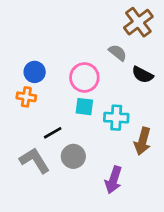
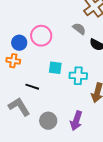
pink circle: (84, 77) -> (41, 36), moved
black line: (53, 133) -> (32, 87), turned 48
gray circle: (73, 156) -> (48, 121), moved

